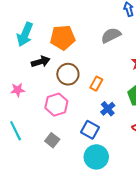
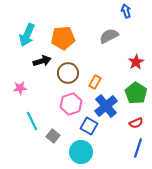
pink hexagon: (56, 105) -> (71, 104), moved
blue cross: (108, 109) -> (106, 106), size x1.6
cyan line: (16, 131) -> (32, 121), moved
cyan circle: (96, 157) -> (81, 152), moved

